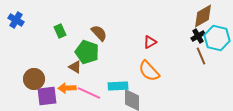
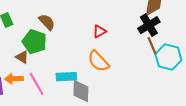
black cross: (198, 36) -> (149, 25), size x1.5
cyan hexagon: (217, 38) -> (168, 57), moved
pink line: (89, 93) -> (37, 84), turned 35

